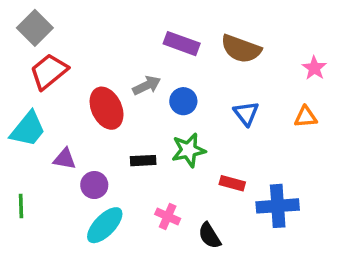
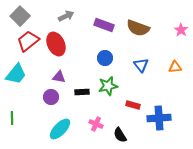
pink star: (314, 68) -> (181, 30), moved
gray arrow: (147, 85) -> (66, 16), moved
red ellipse: (107, 108) -> (56, 44), moved
purple triangle: (65, 159) -> (59, 77), moved
purple circle: (94, 185) -> (51, 97), moved

